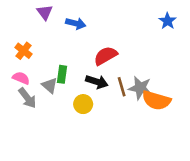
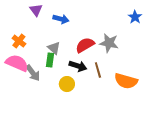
pink semicircle: (21, 78) -> (17, 63), size x1.6
gray triangle: (50, 85) -> (54, 48), moved
gray star: (140, 88) -> (109, 43), moved
gray arrow: (27, 98) -> (33, 73), moved

